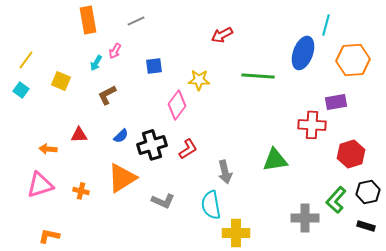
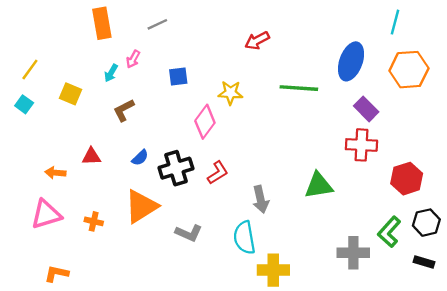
cyan line: (326, 25) -> (395, 22), moved
purple rectangle: (336, 102) -> (366, 109), moved, turned 55

